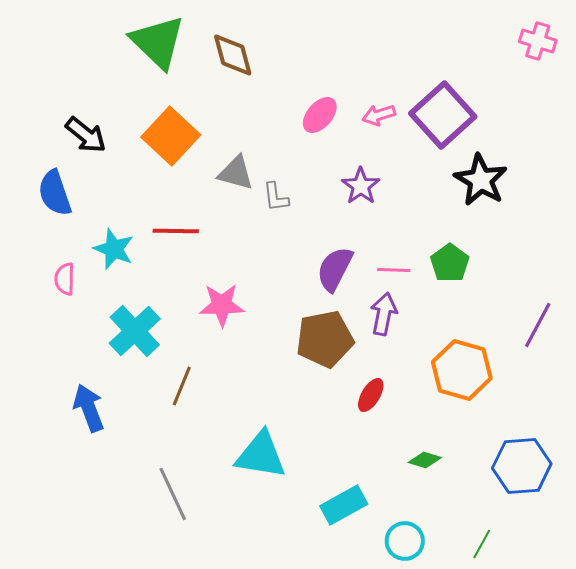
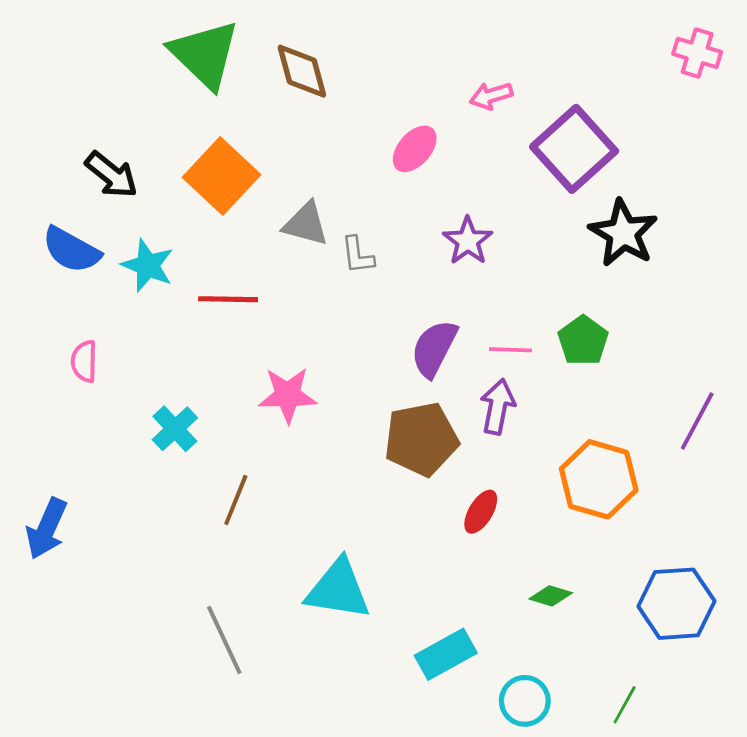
pink arrow: (379, 115) -> (491, 96), moved
blue semicircle: (55, 193) -> (71, 250), turned -42
cyan star: (114, 249) -> (148, 265), moved
cyan cross: (135, 331) -> (175, 429), size x0.7
blue arrow: (89, 408) -> (47, 529), moved, turned -135

